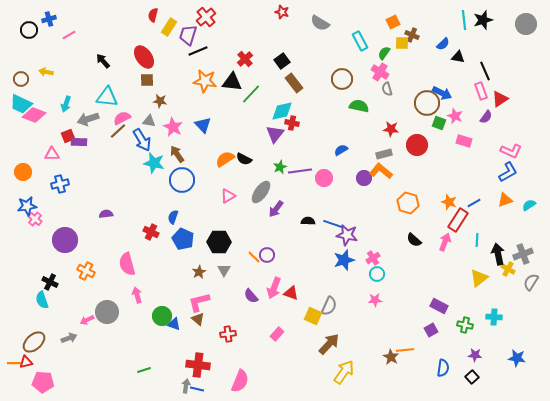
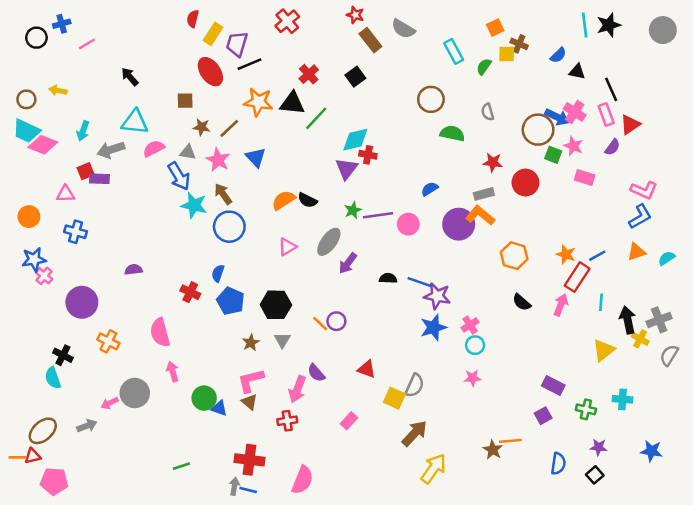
red cross: (206, 17) -> (287, 21), moved
red ellipse: (144, 57) -> (210, 72), moved
pink cross: (380, 72) -> (575, 112), moved
brown rectangle: (294, 83) -> (370, 40), moved
brown line: (118, 131) -> (229, 128), moved
purple circle: (364, 178) -> (459, 224), size x1.6
blue cross: (60, 184) -> (76, 232), turned 30
pink arrow: (274, 288) -> (297, 389), moved

